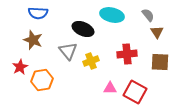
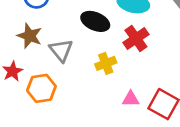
gray triangle: (68, 51) -> (61, 50), moved
red cross: (127, 54) -> (136, 38), moved, turned -30

